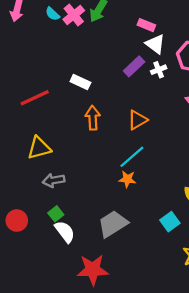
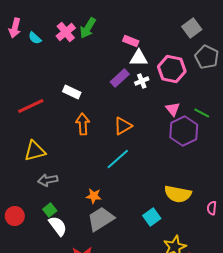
cyan semicircle: (53, 14) -> (35, 38), moved
white triangle: (155, 44) -> (139, 58), turned -36
orange star: (127, 179) -> (94, 196), moved

